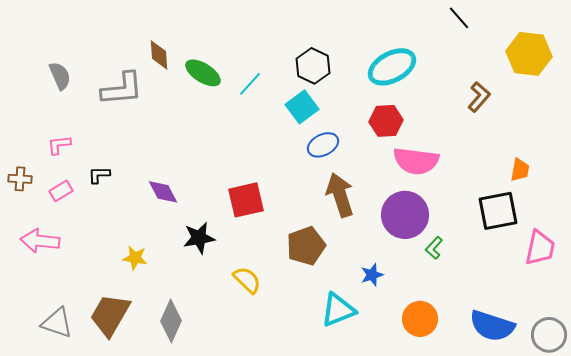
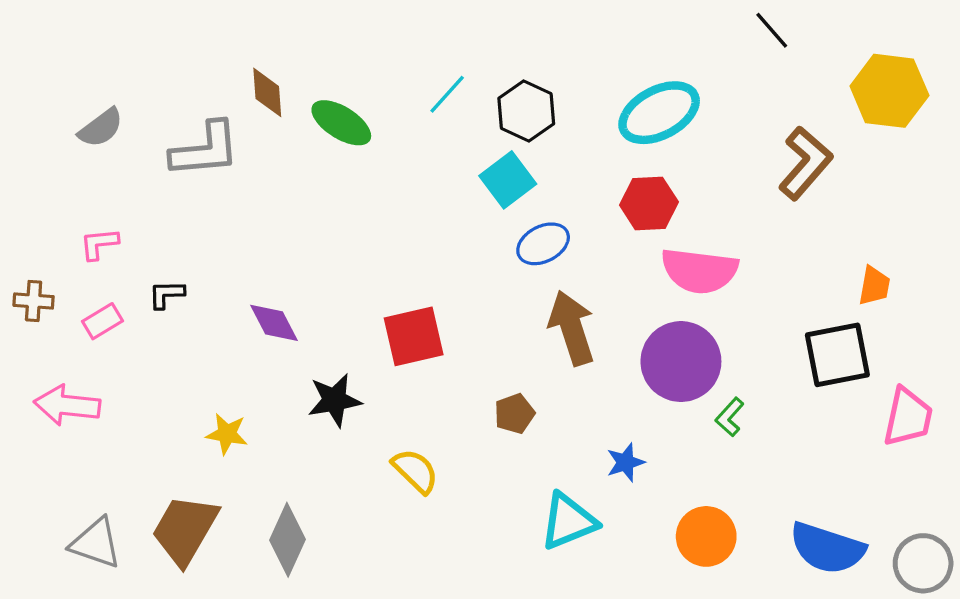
gray semicircle: (60, 76) -> (101, 128), turned 76
cyan line: (250, 84) -> (447, 94), moved
brown L-shape: (479, 97) -> (805, 163), size x1.4
brown pentagon: (306, 246) -> (514, 414), size x0.6

